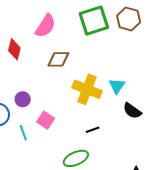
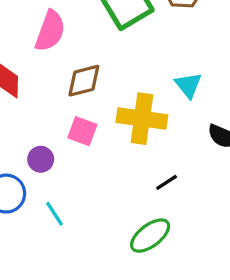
cyan triangle: (117, 86) -> (188, 85), moved
pink square: (46, 120) -> (82, 131), moved

